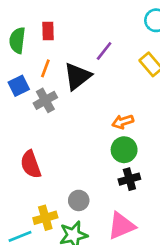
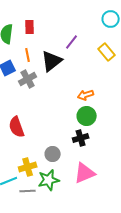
orange line: (45, 68) -> (28, 55), turned -32
black cross: (129, 179) -> (81, 138), moved

